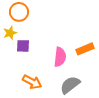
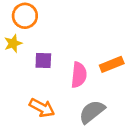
purple square: (23, 46) -> (43, 60), moved

